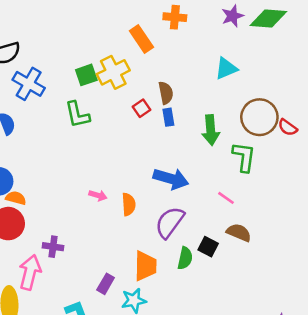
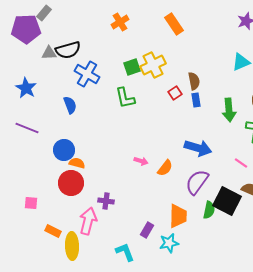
orange cross: (175, 17) -> (120, 22), moved, turned -36
orange rectangle: (141, 39) -> (174, 24), moved
orange semicircle: (129, 204) -> (165, 168), turned 42
black square: (208, 247) -> (227, 201), size x1.8

